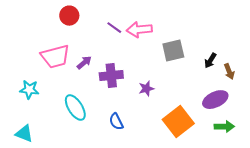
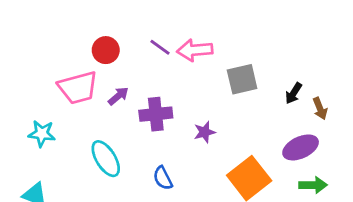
red circle: (69, 16) -> (106, 50), moved

